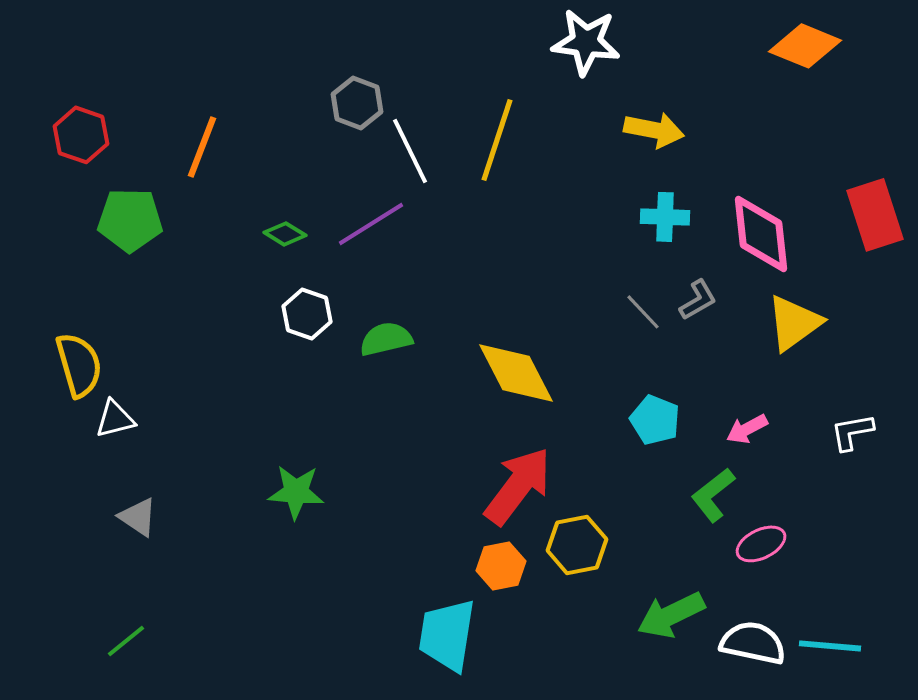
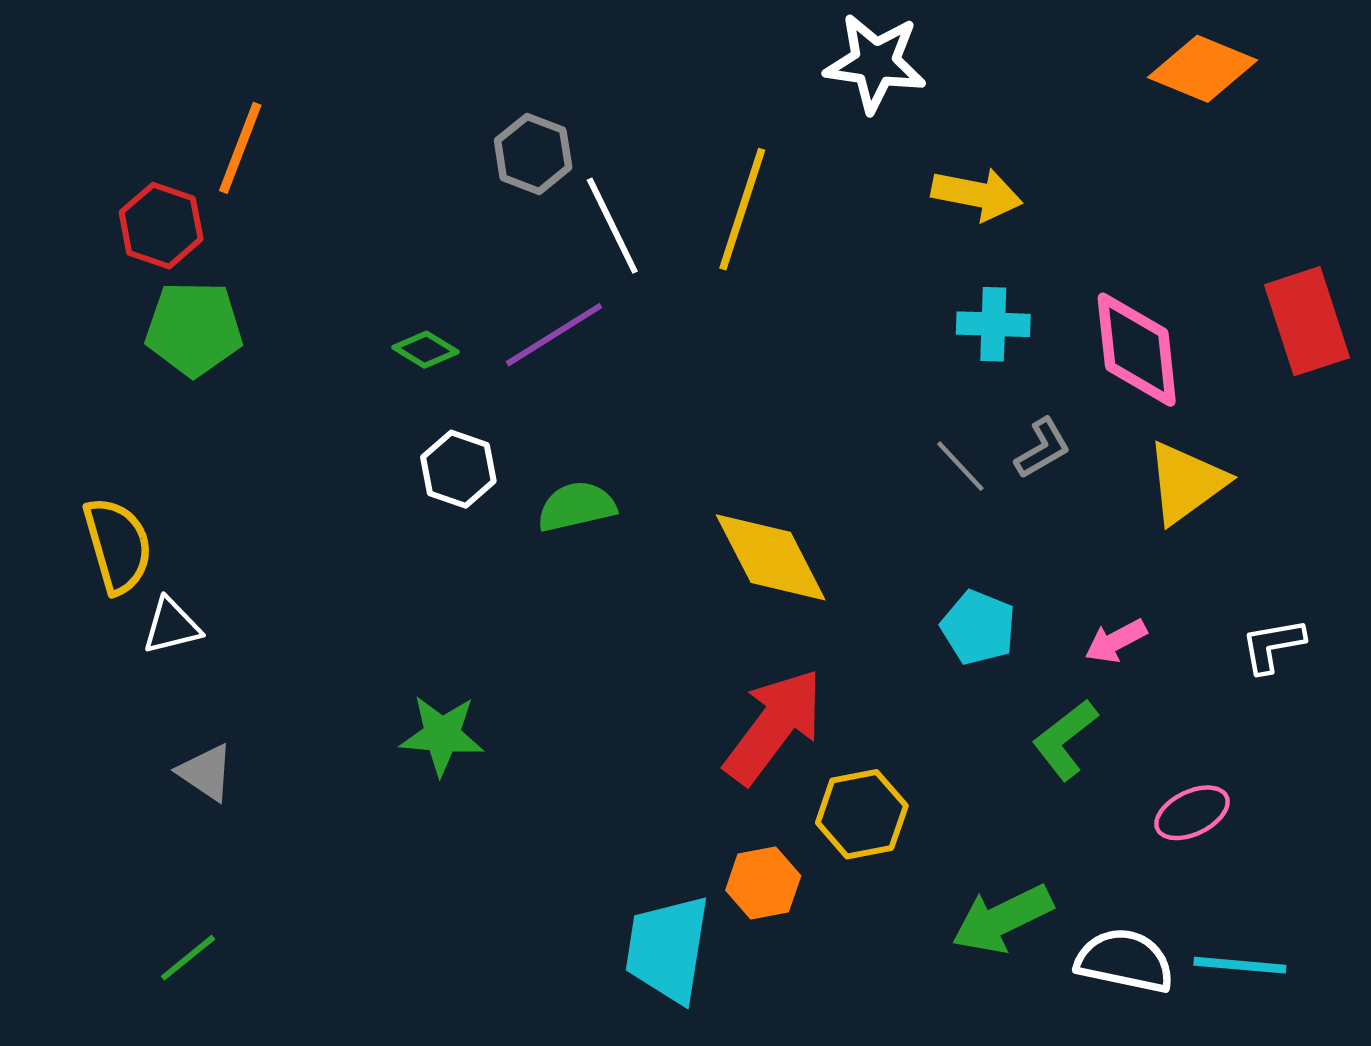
red hexagon: (81, 135) -> (161, 226), moved
orange line: (202, 147) -> (240, 148), moved
pink ellipse: (761, 544) -> (1192, 813), moved
orange hexagon: (501, 566) -> (763, 883), moved

